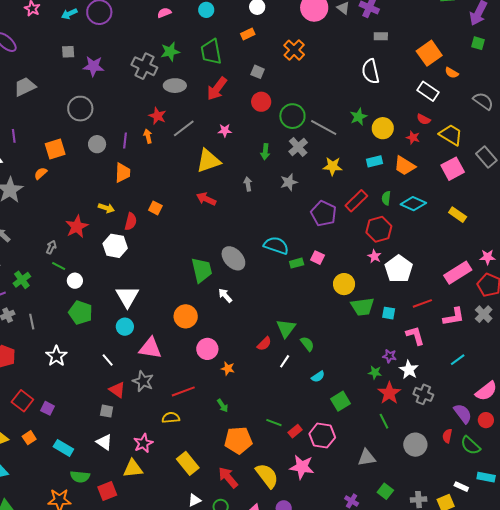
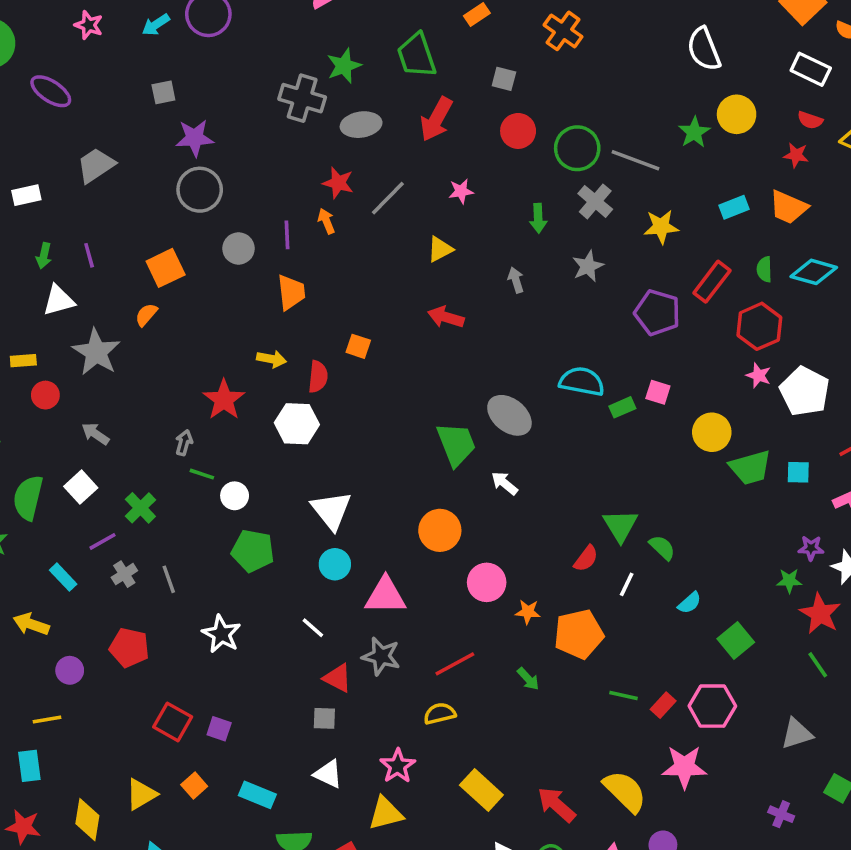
purple star: (93, 66) -> (195, 138), moved
yellow circle: (383, 128) -> (737, 114), moved
yellow triangle: (208, 161) -> (440, 249), size x0.6
orange pentagon: (238, 440) -> (579, 634), moved

